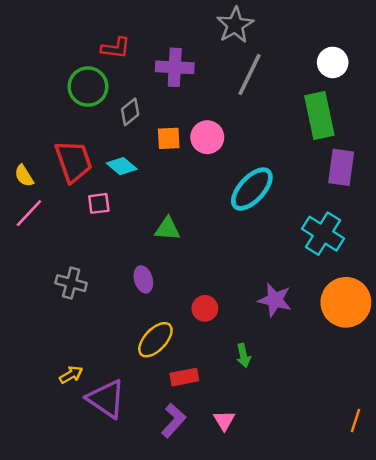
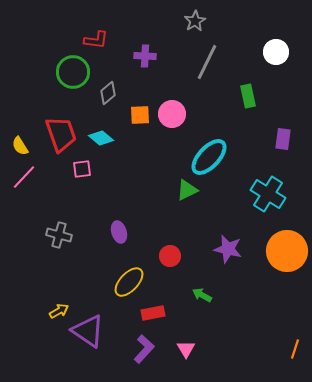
gray star: (235, 25) -> (195, 21), size x0.7
purple cross: (175, 67) -> (145, 56), size x0.7
green rectangle: (319, 115) -> (248, 96), moved, size x0.6
purple rectangle: (341, 167) -> (283, 139), size x0.7
green triangle: (168, 229) -> (187, 190), moved, turned -30
green arrow: (243, 355) -> (202, 295), turned 132

